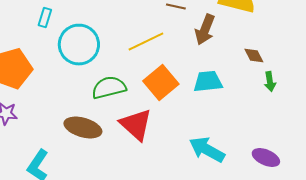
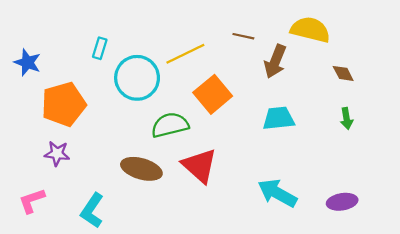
yellow line: (146, 42) -> (185, 54), moved
brown diamond: (254, 56) -> (343, 73), moved
orange square: (161, 82) -> (213, 94), moved
purple ellipse: (266, 158) -> (342, 202), turned -32

